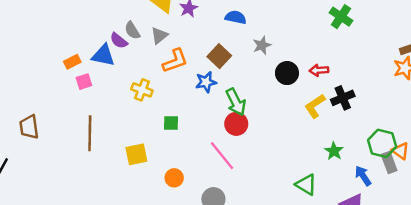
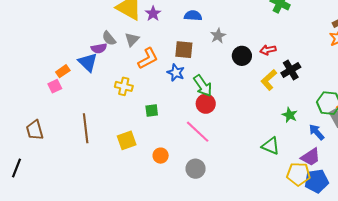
purple semicircle: (119, 41) -> (99, 48), turned -42
blue triangle: (103, 55) -> (88, 62), turned 40
brown square: (219, 56) -> (184, 50), turned -30
pink square: (84, 82) -> (55, 86), moved
blue star: (206, 82) -> (176, 73), turned -30

